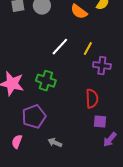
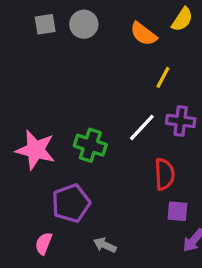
white line: (60, 47) -> (142, 127), moved
yellow line: (88, 49) -> (163, 77), moved

